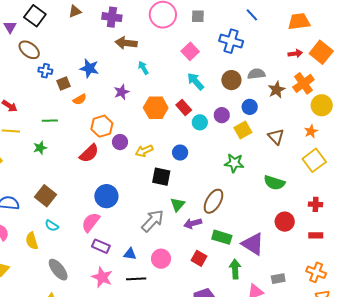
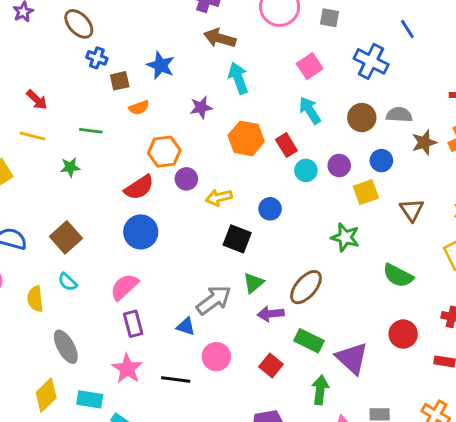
cyan arrow: (143, 68) -> (238, 78), size x1.5
blue circle: (106, 196) -> (141, 232), moved
purple rectangle: (101, 246) -> (133, 324), turned 42
blue triangle: (130, 254) -> (186, 326), moved

